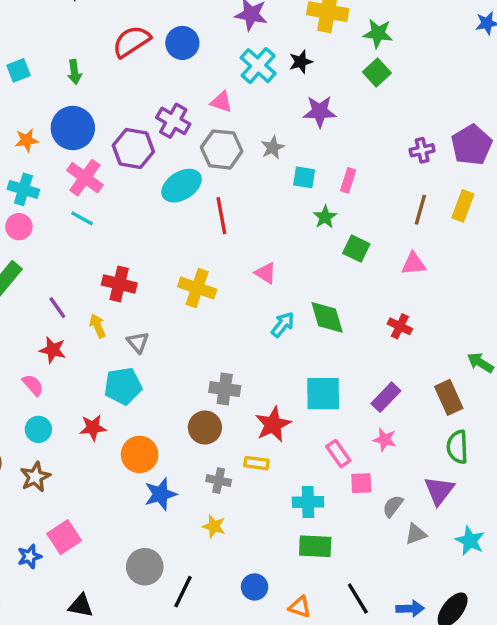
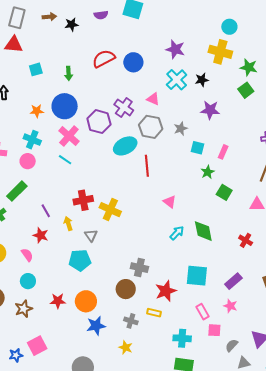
red cross: (119, 284) -> (83, 200), turned -30
yellow cross: (197, 288) -> (110, 210), moved
red star: (93, 428) -> (58, 301), moved

